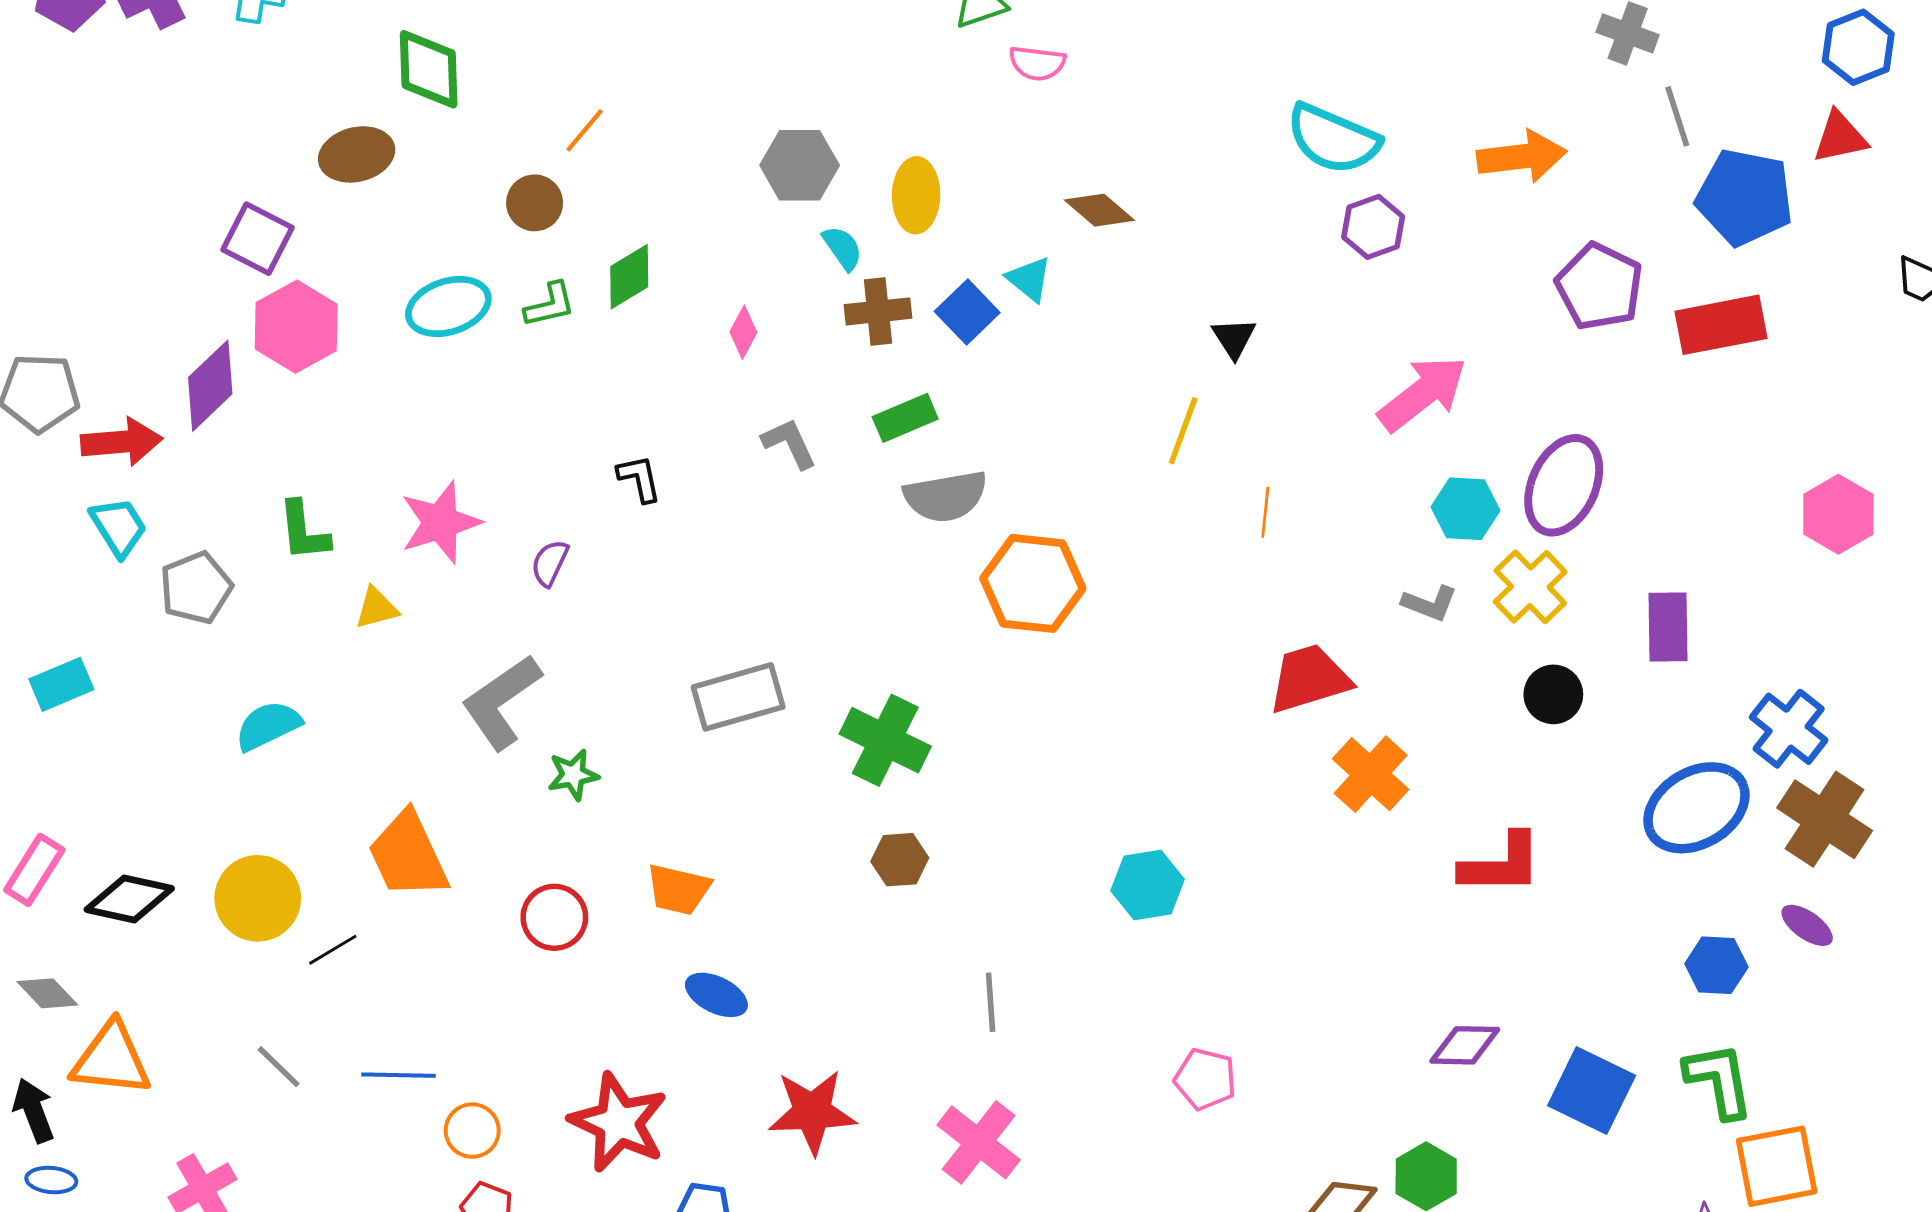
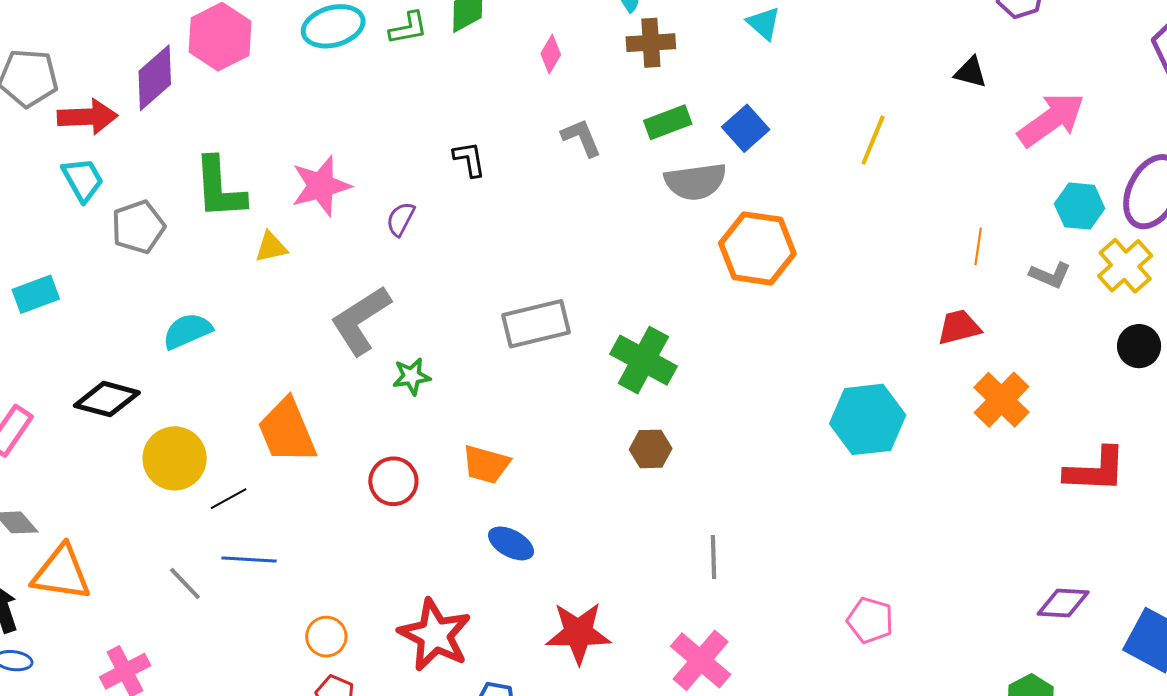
blue square: (967, 312) -> (746, 128), moved
black triangle: (1234, 338) -> (971, 72), moved, turned -45
orange line: (1265, 512) -> (978, 246), moved
green L-shape: (304, 531) -> (219, 188), size x1.4
red trapezoid: (1309, 679) -> (959, 327), size x0.7
cyan hexagon: (1148, 885) -> (868, 419), moved, size x1.4
black diamond: (129, 899) -> (107, 399), moved
blue line: (399, 1075) -> (249, 559), moved

